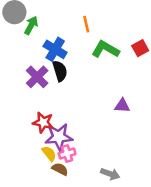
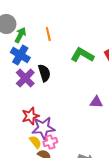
orange line: (86, 24) -> (48, 34), moved
blue cross: (55, 49) -> (20, 55), moved
red star: (43, 122) -> (30, 116), turned -30

